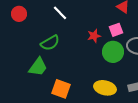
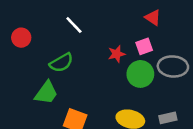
red circle: (19, 14) -> (21, 38), moved

